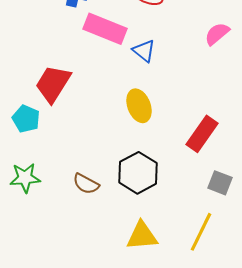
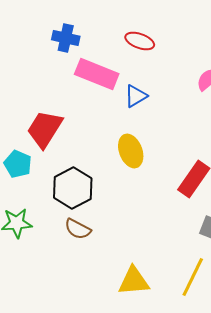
blue triangle: (144, 51) -> (136, 96), turned 50
black hexagon: (138, 173) -> (73, 188), moved

